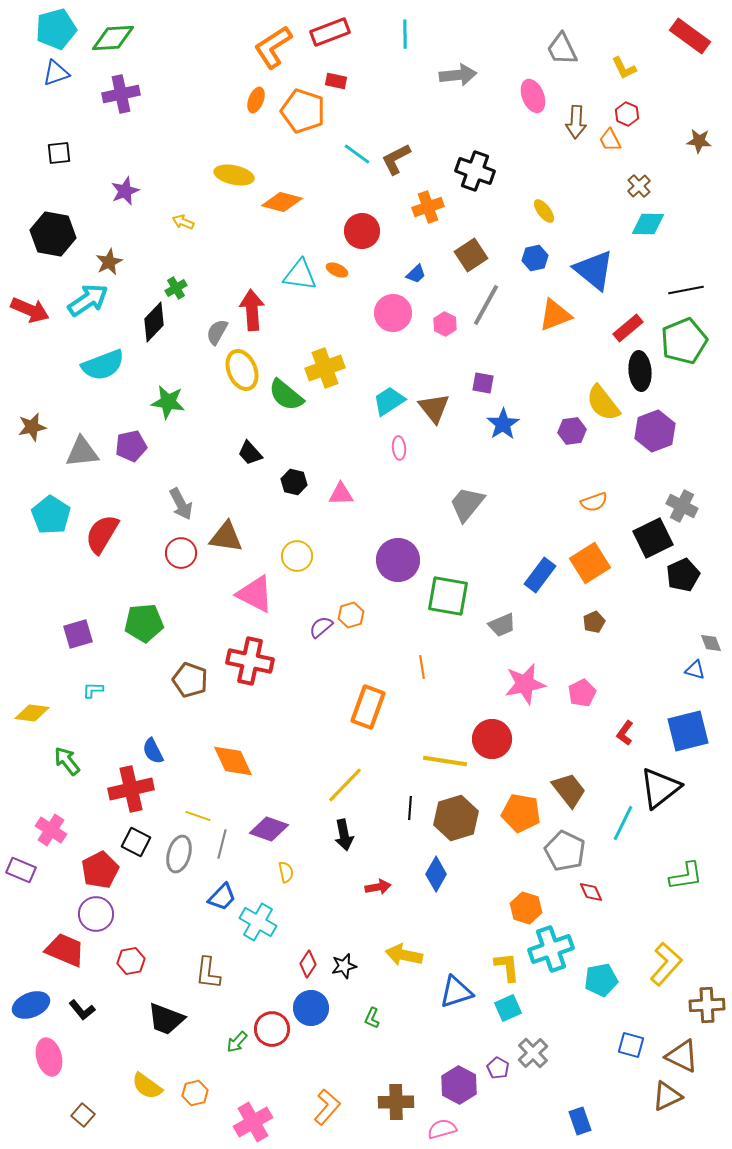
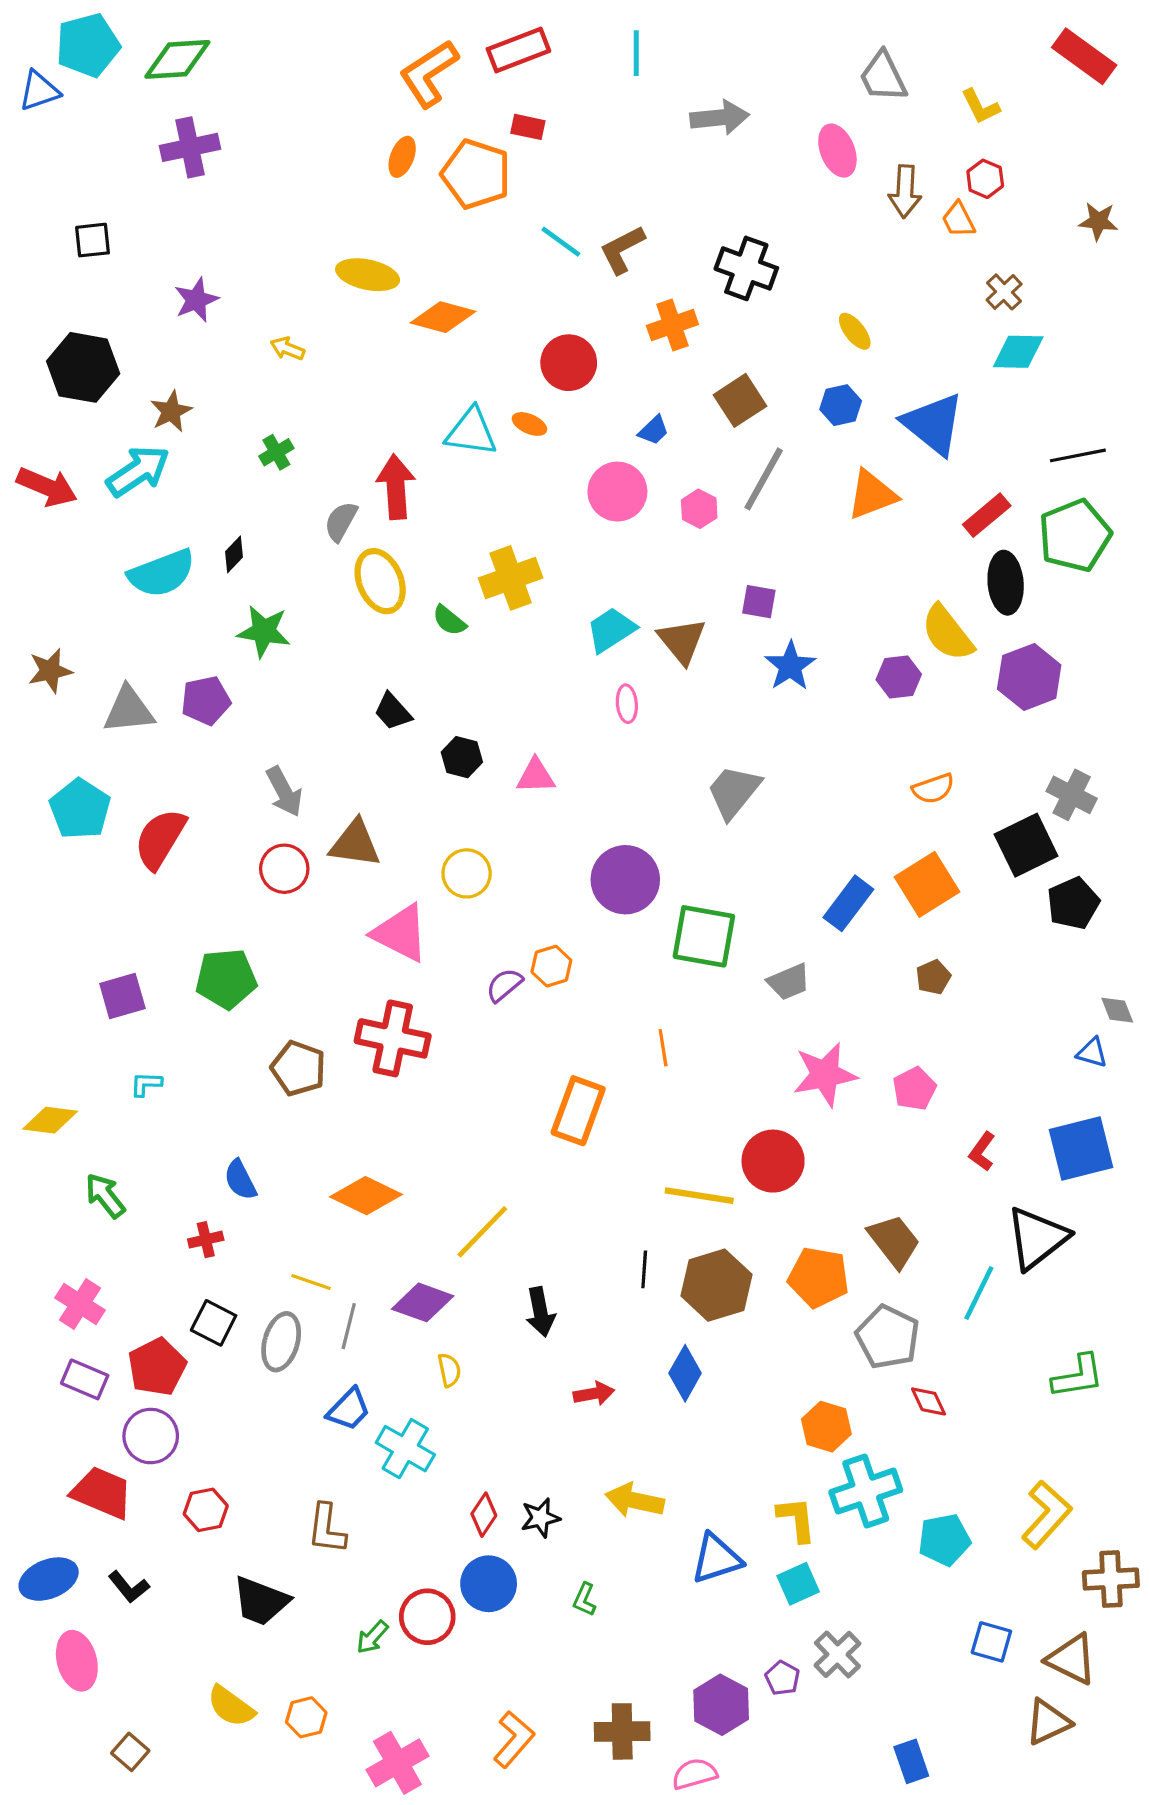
blue triangle: (56, 73) -> (39, 91), moved
black diamond: (154, 322) -> (234, 554), moved, size x0.6
green semicircle: (286, 395) -> (449, 620), size x0.6
orange diamond: (233, 761) -> (366, 1196), turned -39
yellow line: (345, 785) -> (482, 1232), moved
red cross: (131, 789) -> (206, 1240), size x0.5
purple rectangle: (21, 870) -> (85, 1379), moved

